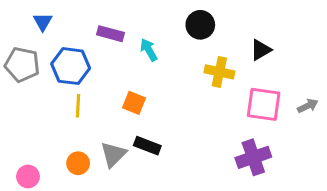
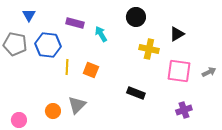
yellow line: (78, 106) -> (67, 67), moved
black rectangle: (147, 146) -> (136, 93), moved
purple cross: (253, 157) -> (184, 110), moved, size x0.7

